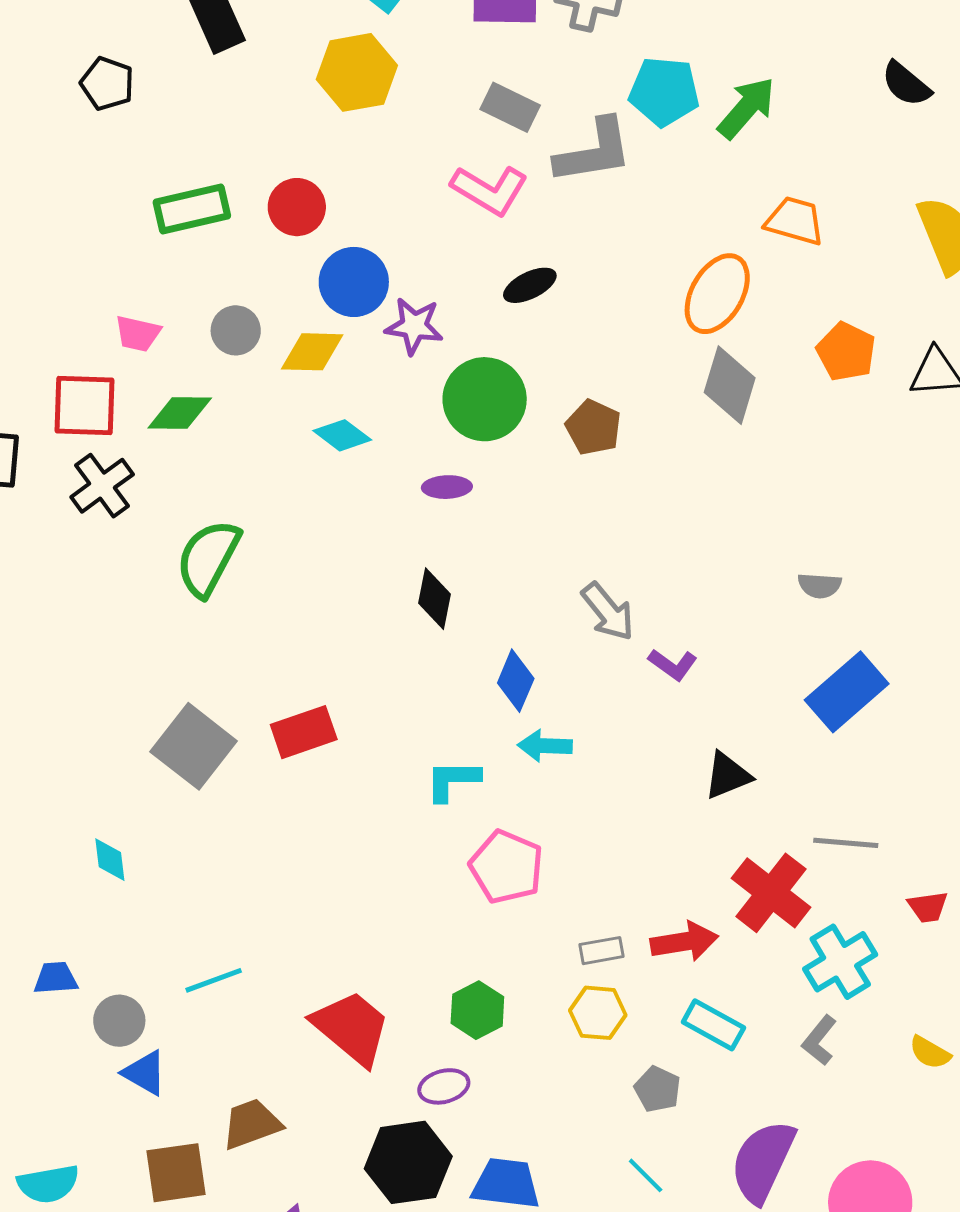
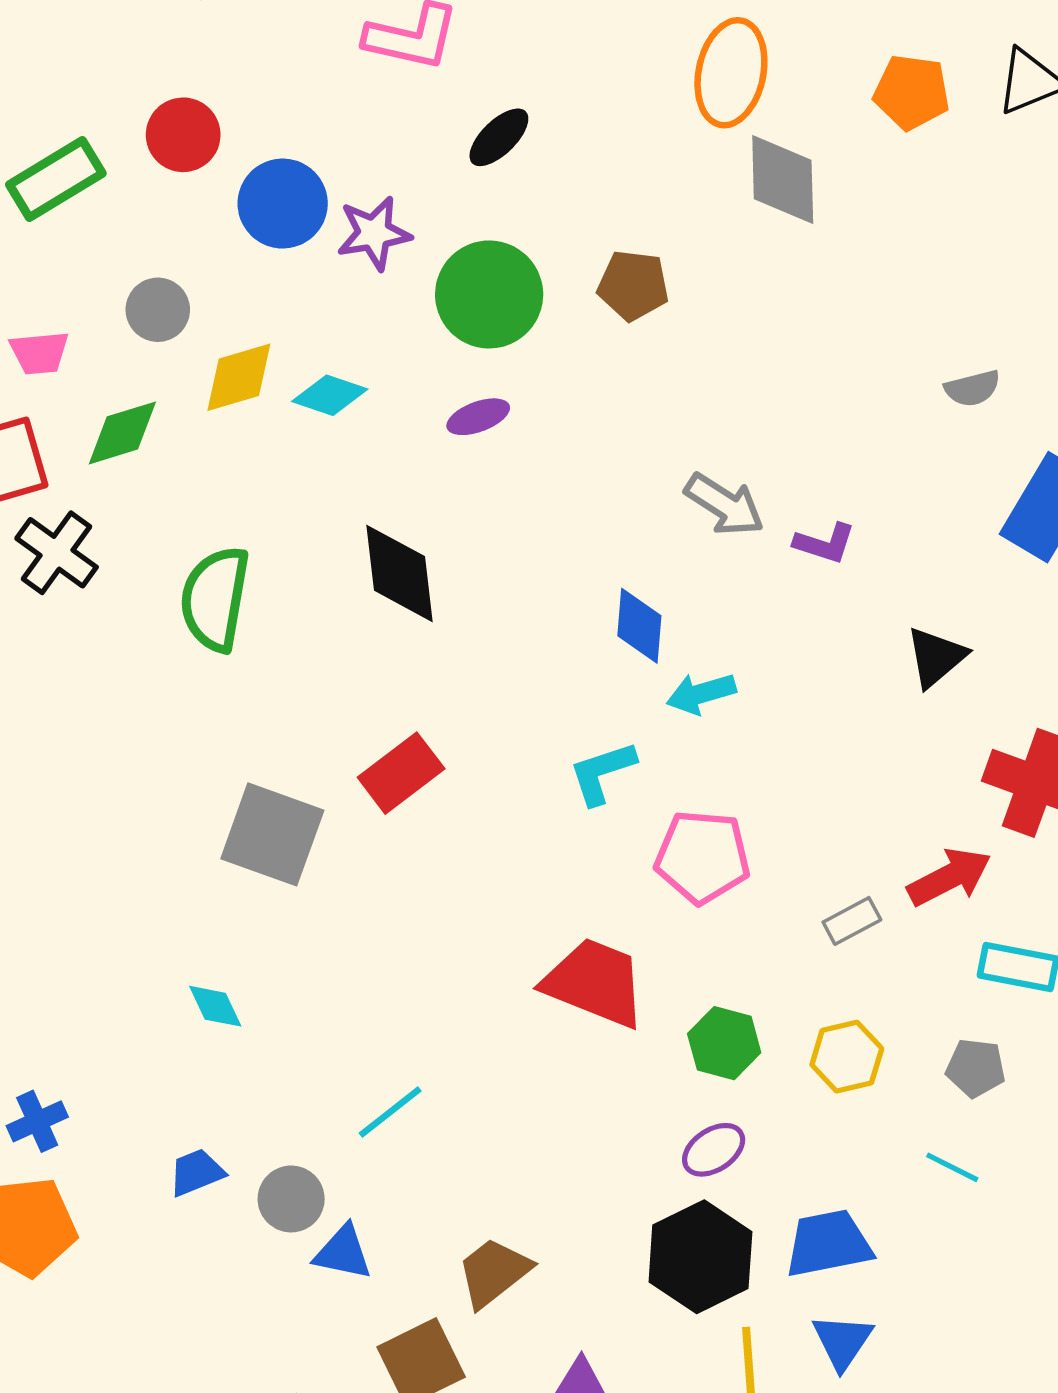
yellow diamond: (312, 352) -> (239, 377), moved
black diamond: (435, 599) -> (400, 573), moved, size x1.4
yellow hexagon: (598, 1013) -> (847, 1057), moved
red trapezoid: (352, 1028) -> (595, 983), moved
cyan line: (646, 1175) -> (952, 1167), moved

